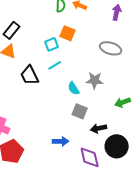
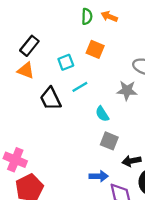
cyan square: (52, 44) -> (66, 62), moved
gray star: (95, 80) -> (127, 90), moved
blue arrow: (61, 141) -> (99, 176), moved

